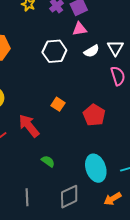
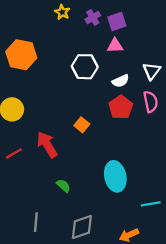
white semicircle: (92, 51) -> (120, 81), moved
red pentagon: (94, 115) -> (121, 107), moved
cyan ellipse: (96, 168) -> (115, 176), moved

